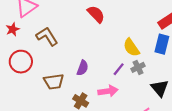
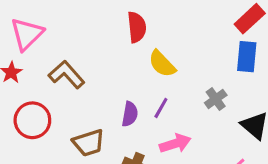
red semicircle: (96, 14) -> (137, 27), turned 48
yellow semicircle: (131, 48) -> (162, 64), moved
purple line: (119, 69) -> (161, 108), moved

